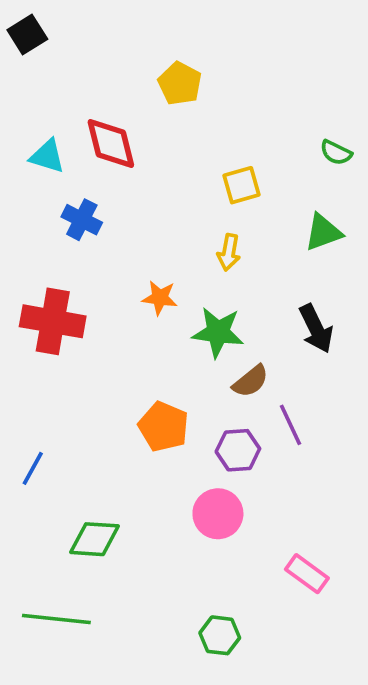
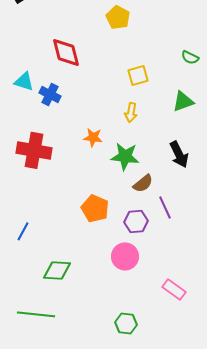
yellow pentagon: (180, 84) -> (118, 17), moved
cyan triangle: (47, 156) -> (24, 81), moved

